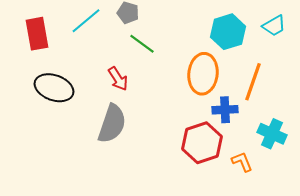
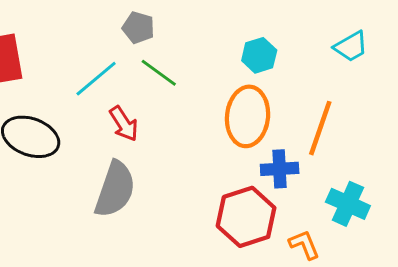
cyan line: (86, 21) -> (96, 79), moved
cyan hexagon: (228, 32) -> (259, 55), moved, size x0.7

